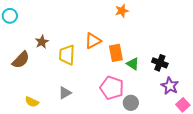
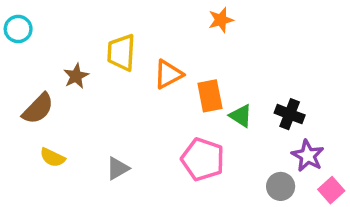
yellow trapezoid: (67, 55) -> (121, 52), moved
yellow semicircle: (32, 102) -> (52, 157), moved
gray circle: (131, 103) -> (281, 186), moved

